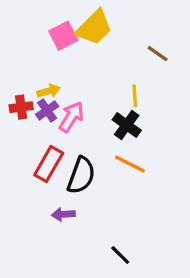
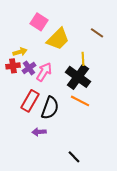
yellow trapezoid: (94, 28) -> (58, 39), moved
pink square: (63, 36) -> (39, 22), turned -30
yellow arrow: (49, 91) -> (20, 52), moved
black cross: (127, 125) -> (78, 77), size x1.4

